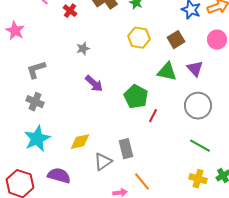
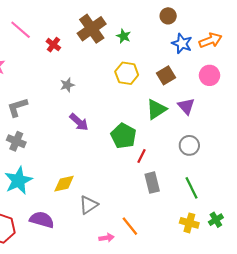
green triangle: (167, 72) -> (156, 109), turned -45
gray circle: (198, 106) -> (189, 145), size x0.7
green line: (200, 146) -> (191, 188), turned 35
gray rectangle: (126, 149) -> (152, 183), moved

